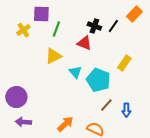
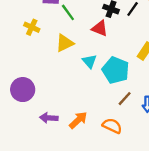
green line: (56, 29) -> (68, 12), turned -56
yellow cross: (23, 30) -> (32, 27), moved, turned -32
purple arrow: (23, 122) -> (49, 118), moved

